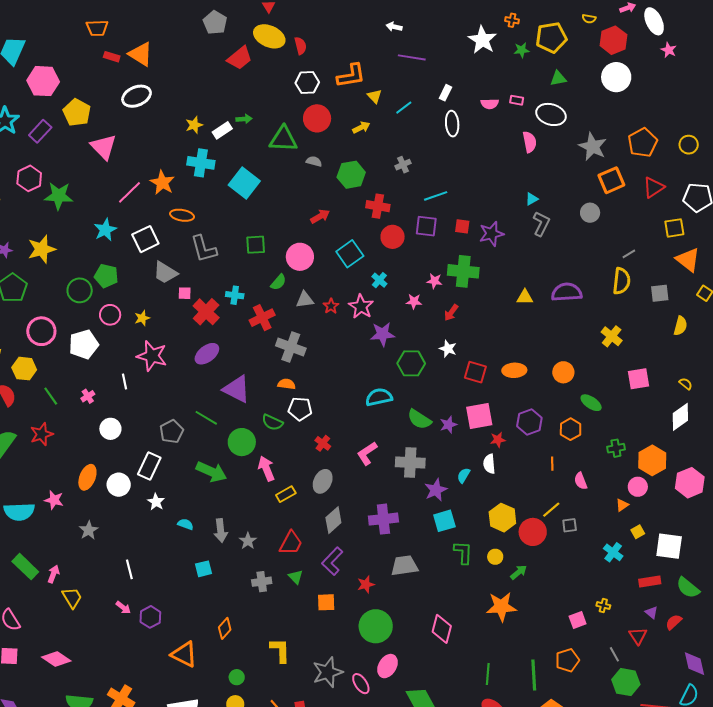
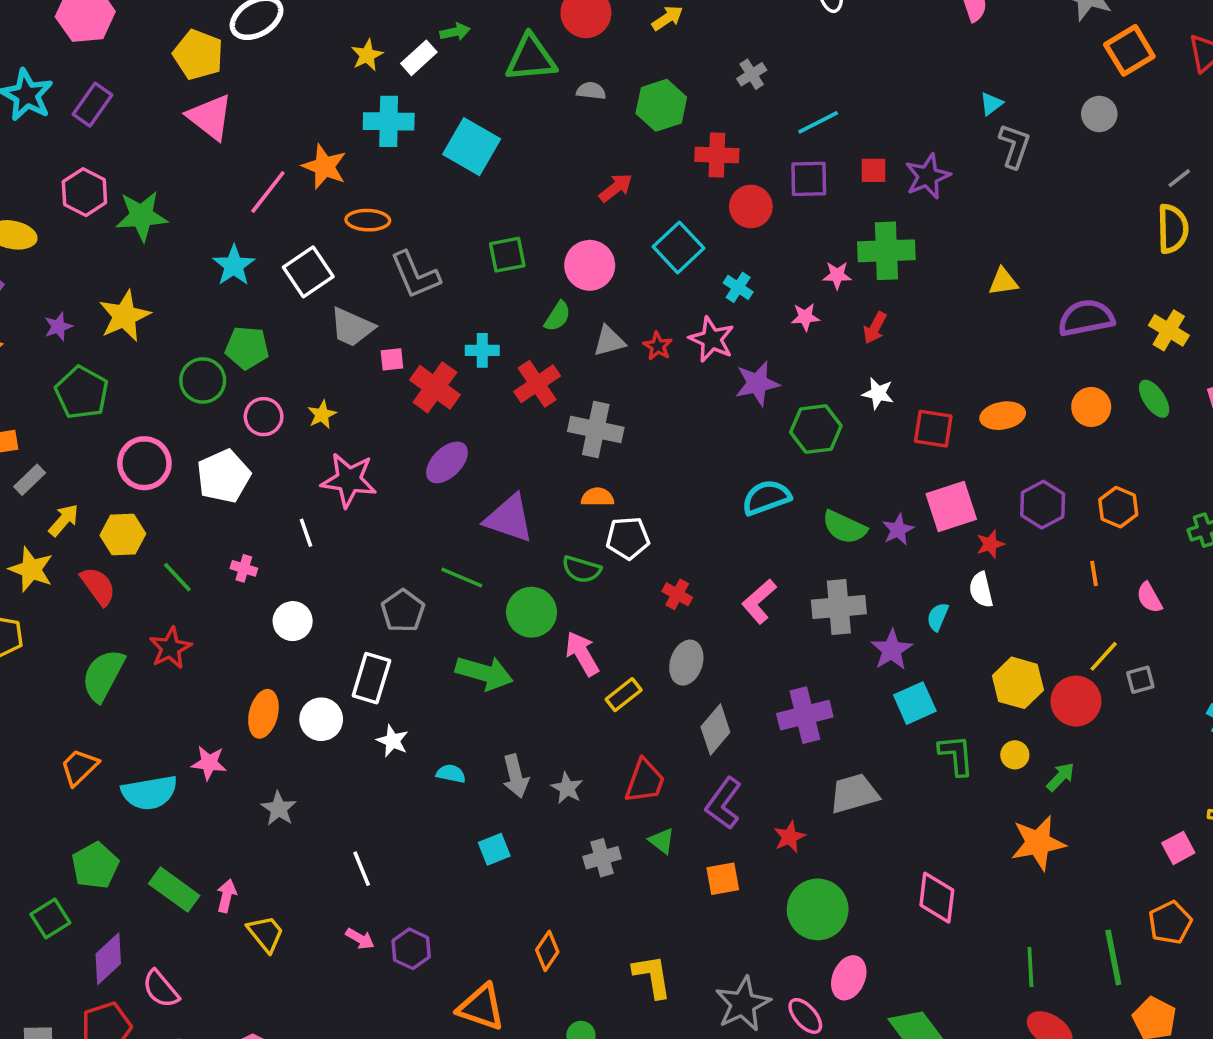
yellow pentagon: (77, 112) -> (198, 55), moved
purple semicircle: (567, 292) -> (1086, 318), moved
pink cross: (88, 396) -> (244, 568), turned -32
green ellipse: (591, 403) -> (1154, 399), moved, turned 30

